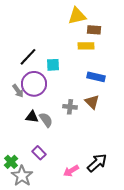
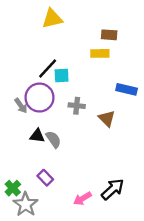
yellow triangle: (77, 16) -> (52, 19), moved
black line: (28, 57) -> (48, 69), moved
blue rectangle: (96, 77) -> (127, 89), moved
gray cross: (70, 107) -> (77, 106), moved

